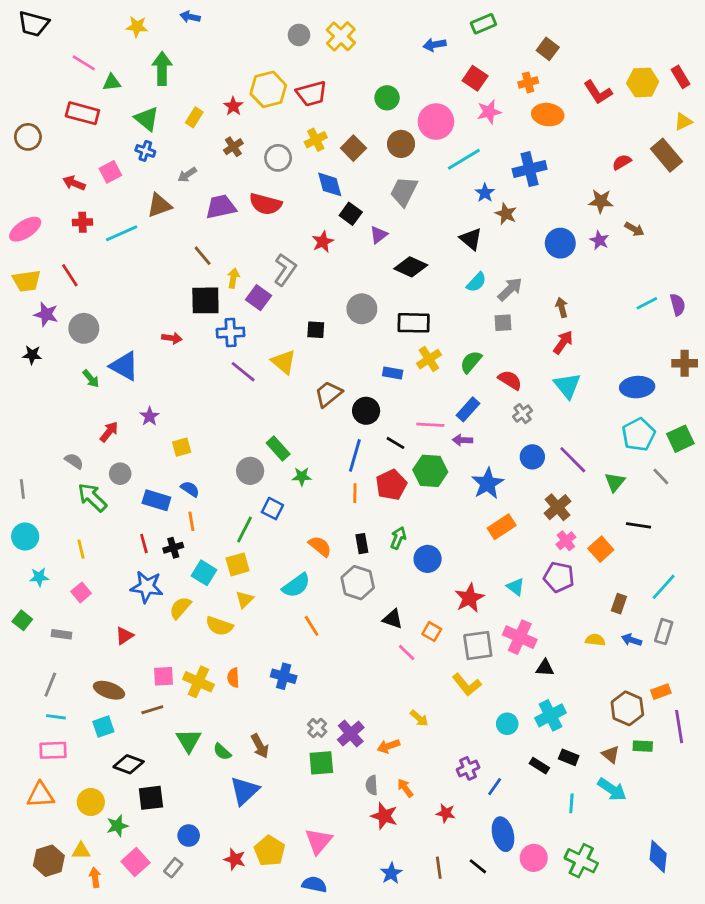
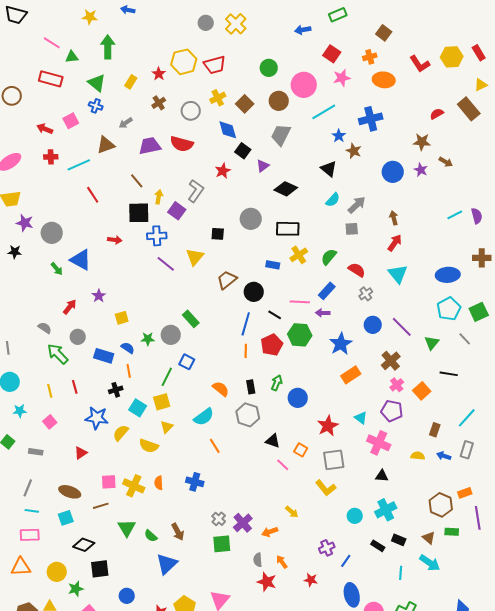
red line: (70, 275) -> (93, 195), moved
yellow triangle: (284, 362) -> (195, 257), turned 30
green star: (302, 476) -> (148, 339), moved
red line: (144, 544) -> (75, 387), moved
pink cross: (520, 637) -> (379, 443), moved

